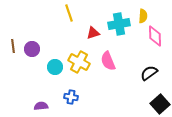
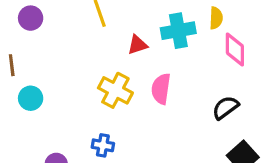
purple circle: (32, 49) -> (31, 18), moved
pink semicircle: (108, 61) -> (161, 89), turned 30
cyan circle: (55, 67) -> (31, 98), moved

